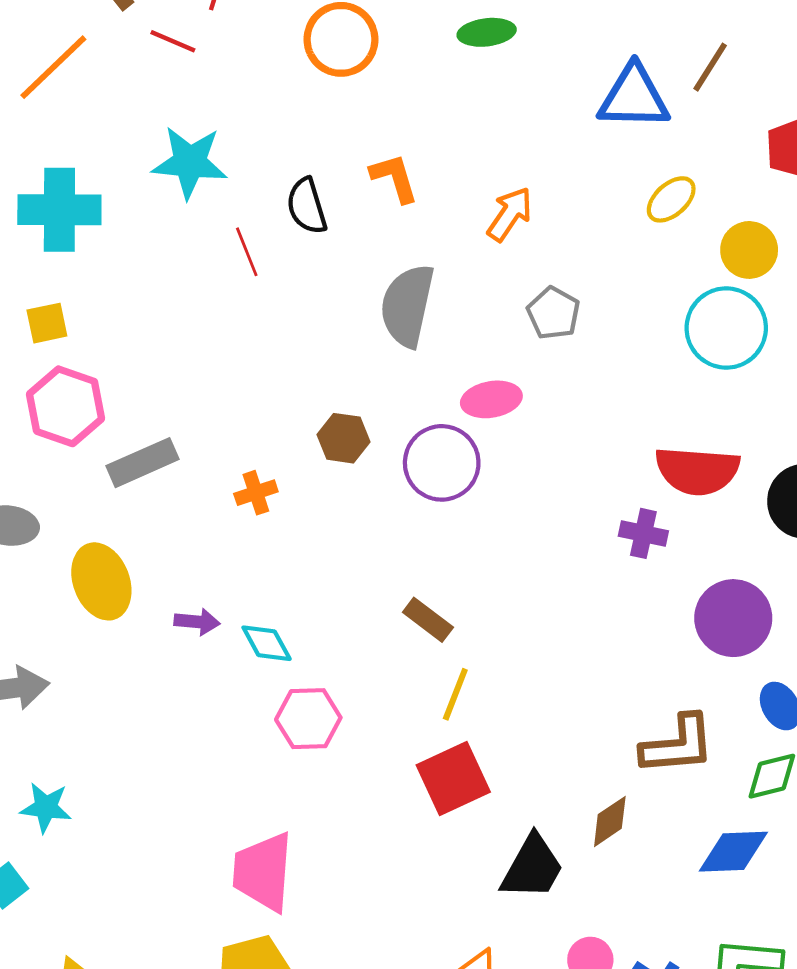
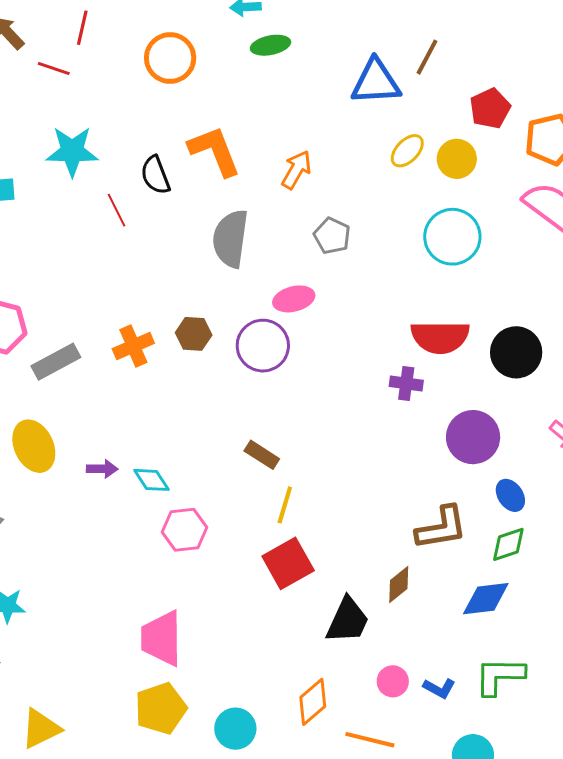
orange L-shape: (394, 178) -> (215, 151), size x1.5
yellow circle: (749, 250) -> (457, 159), moved
orange cross: (256, 493) -> (133, 346), moved, size x1.4

